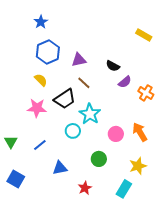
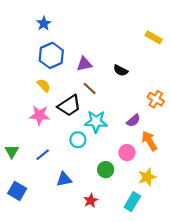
purple semicircle: (125, 82) -> (133, 121), moved
cyan star: (90, 114) -> (96, 122), turned -30
pink circle: (116, 134) -> (127, 153), moved

